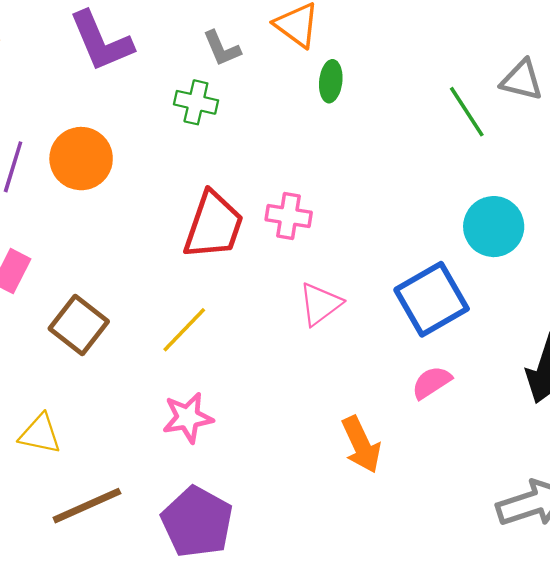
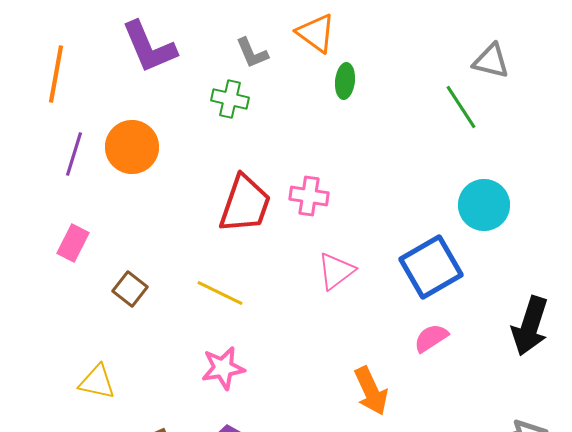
gray triangle: (522, 80) -> (491, 61), moved
brown square: (79, 325) -> (130, 289), size x0.7
yellow line: (184, 330) -> (220, 293), turned 72

